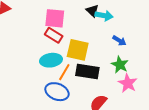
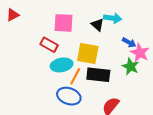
black triangle: (92, 11) -> (97, 25), moved
red rectangle: (54, 35) -> (49, 45), moved
pink star: (128, 83) -> (140, 53), moved

